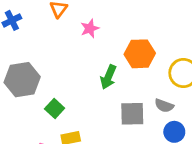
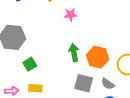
orange hexagon: (140, 54) -> (98, 57), moved
green arrow: (108, 77) -> (74, 53), turned 132

